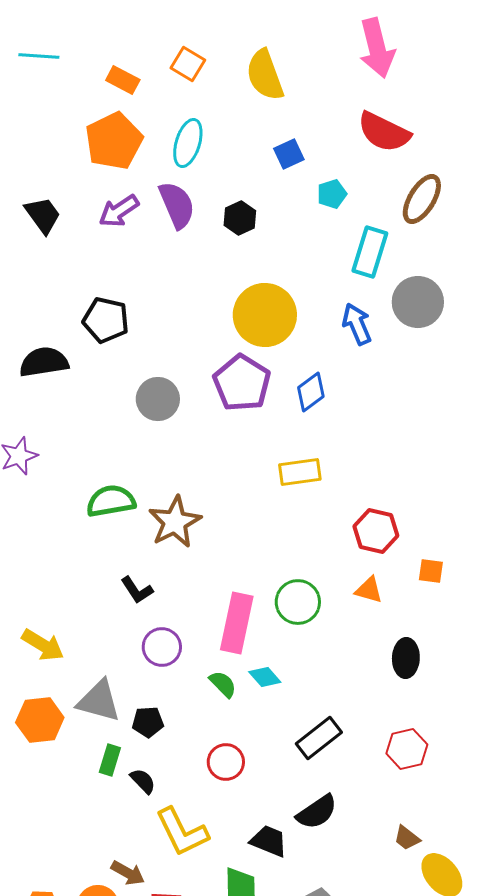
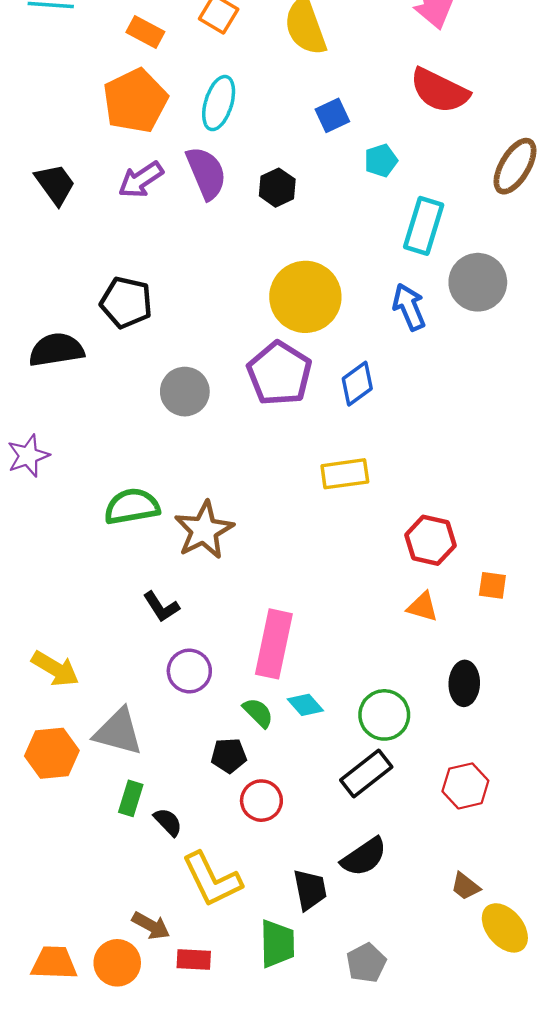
brown ellipse: (422, 199) -> (515, 166), moved
green circle: (298, 602) -> (384, 715), moved
black pentagon: (148, 722) -> (229, 756), moved
black trapezoid: (269, 841) -> (310, 890), turned 57

